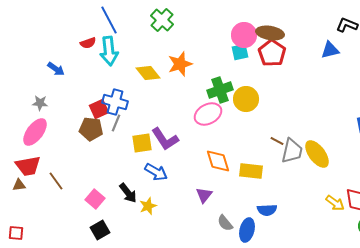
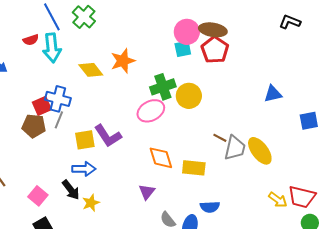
green cross: (162, 20) -> (84, 17), moved
blue triangle: (330, 50) -> (273, 94), moved
blue arrow: (156, 172) -> (84, 169), moved, turned -30

